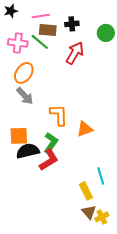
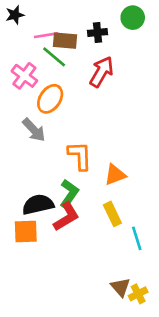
pink line: (41, 16) -> (46, 35), moved
green circle: (106, 33) -> (133, 18), moved
pink cross: (18, 43) -> (24, 76), moved, turned 30
orange ellipse: (24, 73) -> (50, 99), moved
orange square: (19, 136) -> (26, 232), moved
yellow rectangle: (86, 191) -> (112, 214), moved

